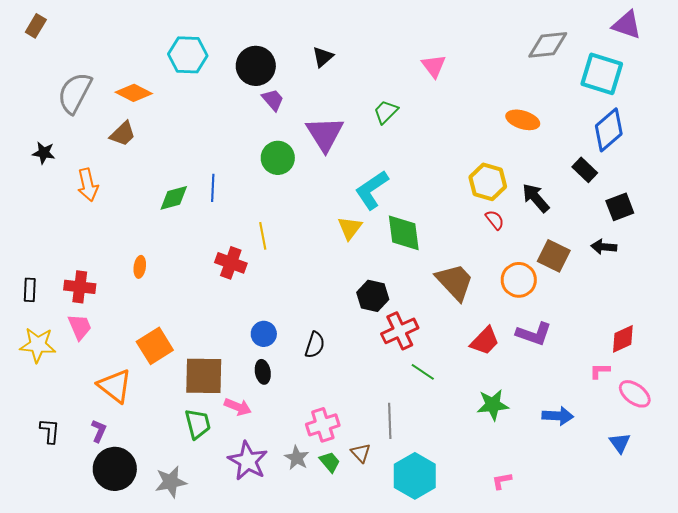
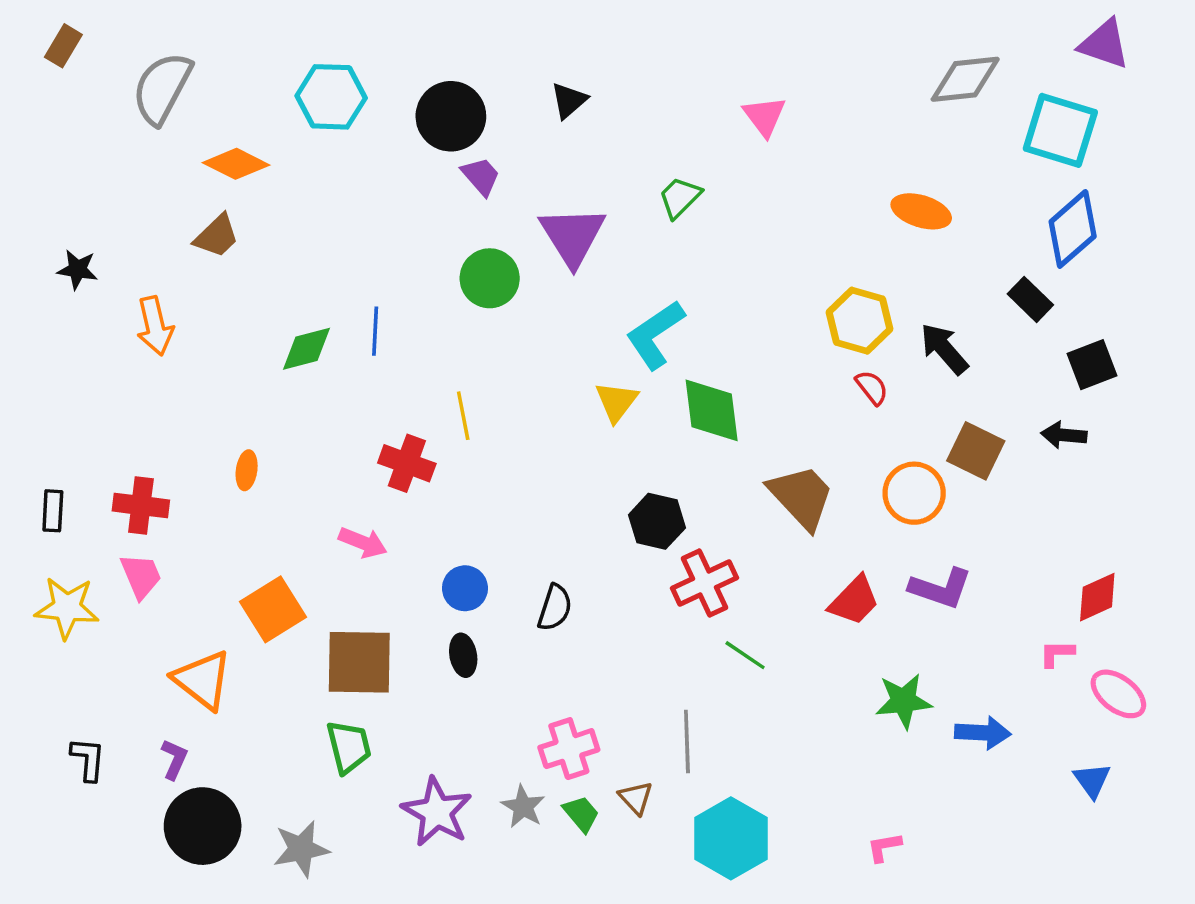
gray semicircle: (75, 93) -> (162, 88), moved
green star: (493, 405) -> (904, 701), moved
pink arrow: (238, 407) -> (363, 542), moved

